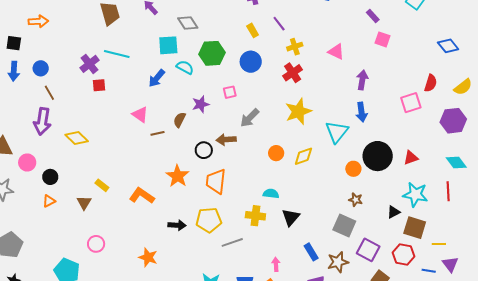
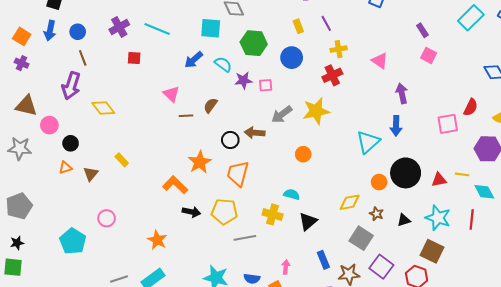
purple cross: (89, 64) -> (119, 27), moved
cyan semicircle: (185, 67) -> (223, 64), moved
purple arrow: (362, 80) -> (402, 93), turned -30
purple star: (201, 104) -> (243, 80), moved
yellow star: (298, 111) -> (316, 111), moved
yellow diamond: (303, 156) -> (350, 202), moved
orange L-shape: (142, 196) -> (175, 185), moved
brown triangle: (84, 203) -> (91, 174), moved
black triangle: (394, 212) -> (404, 220), moved
yellow line: (439, 244) -> (462, 174), moved

